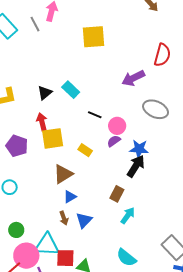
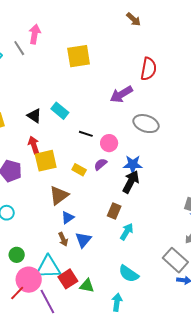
black triangle: (45, 93) -> (34, 116), turned -42
purple semicircle: (114, 141) -> (101, 164), moved
red square: (65, 258) -> (68, 279), turned -30

